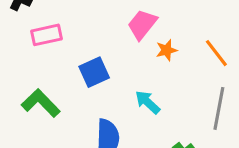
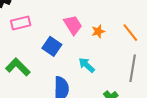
pink trapezoid: (142, 24) -> (73, 25), moved, turned 110
blue square: (94, 72) -> (52, 46), turned -30

